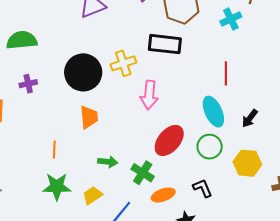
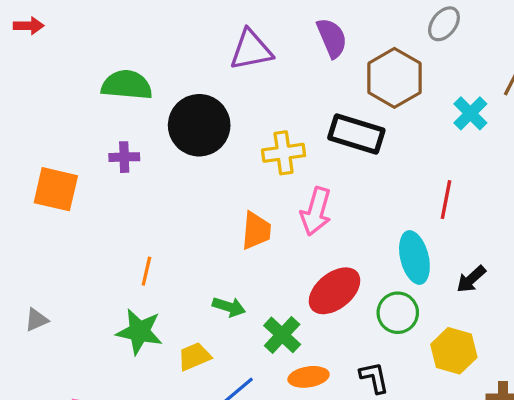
cyan cross: (231, 19) -> (470, 113), turned -30
black circle: (83, 72) -> (199, 125), moved
orange trapezoid: (89, 117) -> (256, 231), moved

